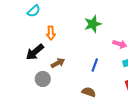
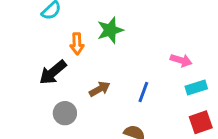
green star: (93, 24) -> (110, 30), moved
brown arrow: (58, 63) -> (100, 89), moved

